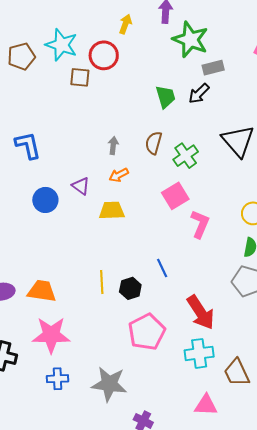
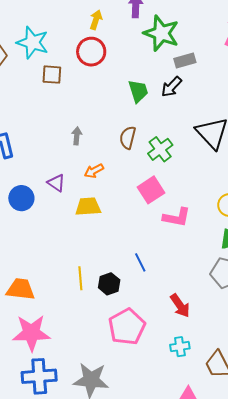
red circle: (104, 55) -> (91, 52), moved
gray arrow: (113, 145) -> (77, 136), moved
pink L-shape: (200, 224) -> (177, 217), turned 80
red arrow: (201, 312) -> (180, 306), size x0.7
cyan cross: (199, 353) -> (180, 347), size x0.7
blue cross: (58, 379) -> (39, 376), size x1.6

